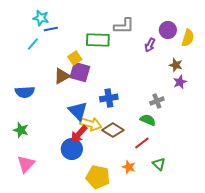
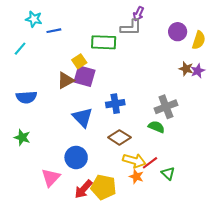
cyan star: (41, 18) -> (34, 19), moved
cyan line: (33, 44) -> (20, 49), moved
purple arrow: (150, 45) -> (138, 14), moved
purple star: (180, 82) -> (198, 71), moved
gray cross: (157, 101) -> (166, 107), size x1.5
yellow arrow: (91, 124) -> (134, 161), moved
red arrow: (79, 134) -> (84, 189), moved
red line: (142, 143) -> (150, 163), moved
pink triangle: (26, 164) -> (51, 178), moved

